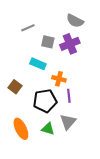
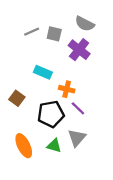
gray square: (48, 42) -> (54, 34), moved
purple cross: (70, 44) -> (79, 50), turned -30
purple line: (69, 96) -> (78, 108), turned -40

